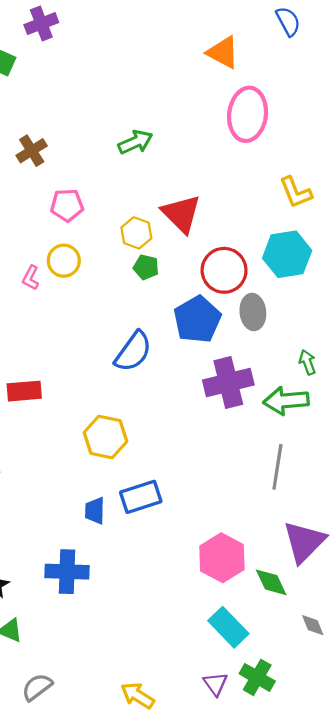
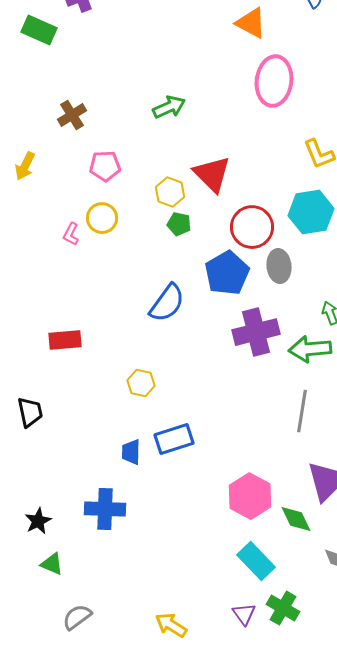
yellow hexagon: (105, 437) -> (141, 383), size x0.7

